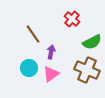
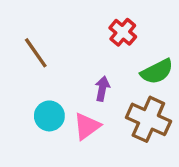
brown line: (33, 34) -> (36, 53), moved
purple arrow: (51, 52) -> (102, 89), moved

